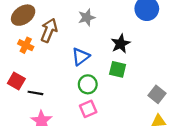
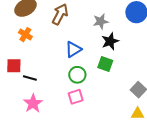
gray star: (87, 17) -> (101, 21), moved
brown arrow: (49, 30) -> (60, 14), moved
red square: (16, 81) -> (14, 66), turned -35

